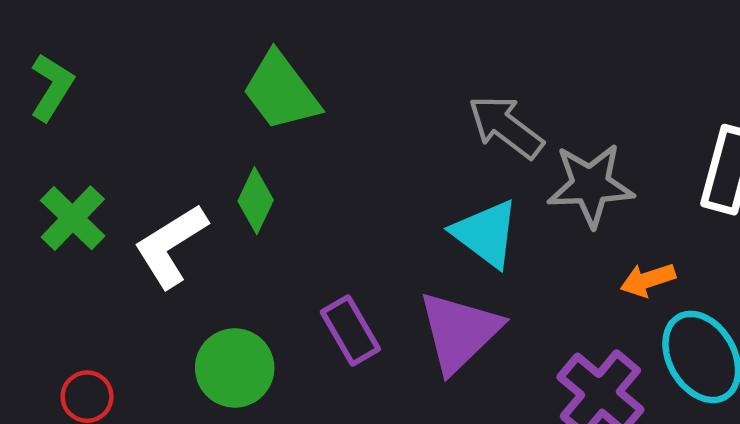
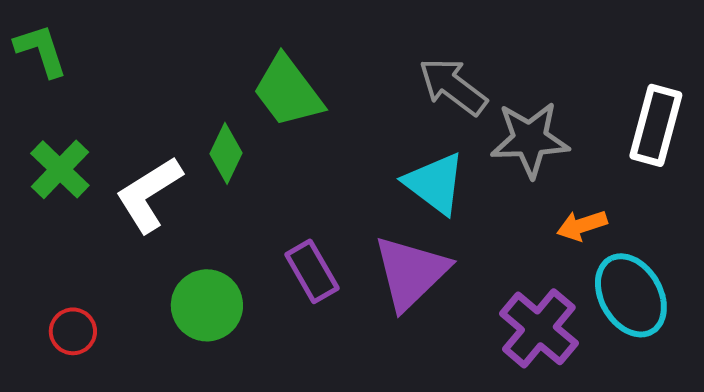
green L-shape: (52, 87) -> (41, 50), turned -50
green trapezoid: (281, 91) -> (288, 91), moved

